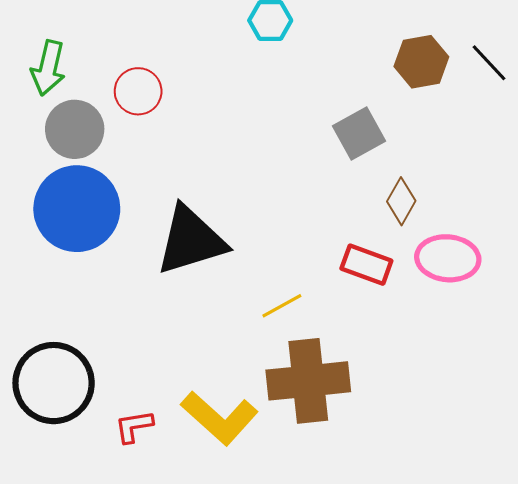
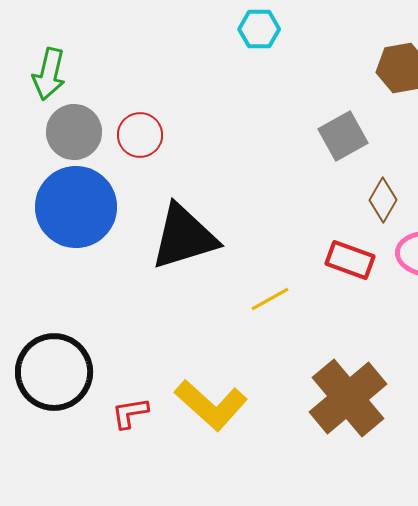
red circle: (138, 91) -> (140, 135), moved
brown cross: (308, 381) -> (348, 398), moved, turned -34

